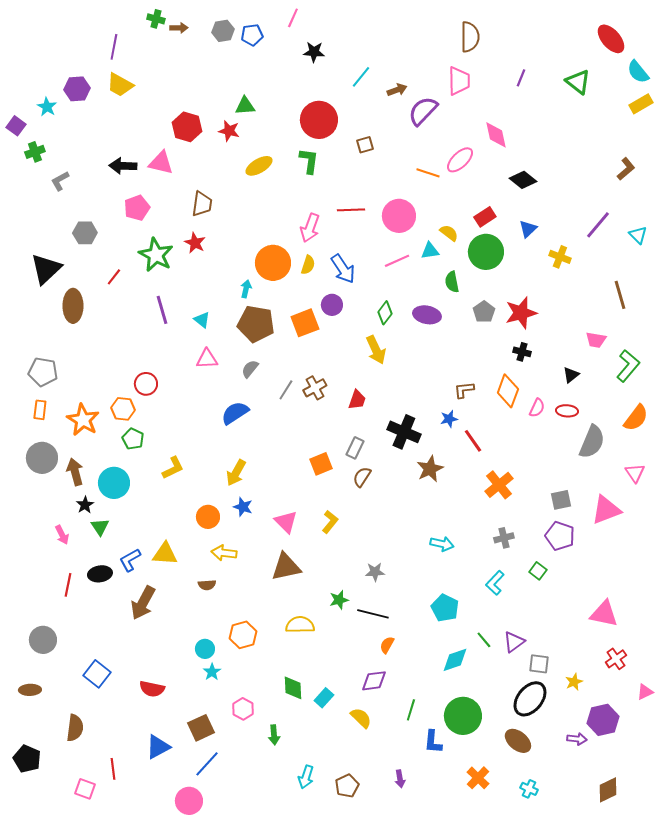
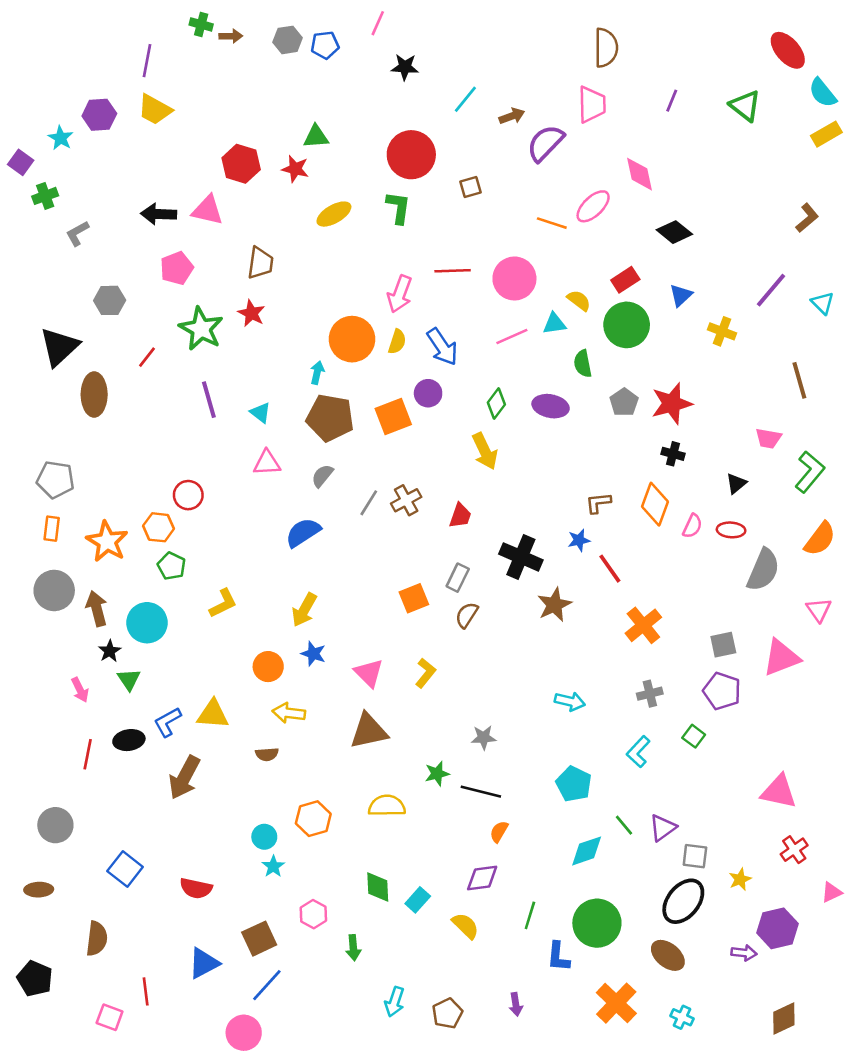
orange cross: (478, 778) -> (616, 1003), size x1.4

